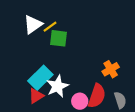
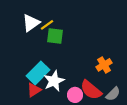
red semicircle: (97, 96) -> (91, 90), turned 110
gray semicircle: (120, 100) -> (113, 94), turned 63

